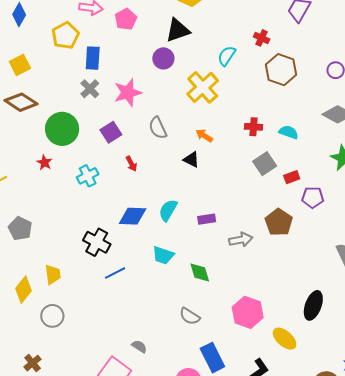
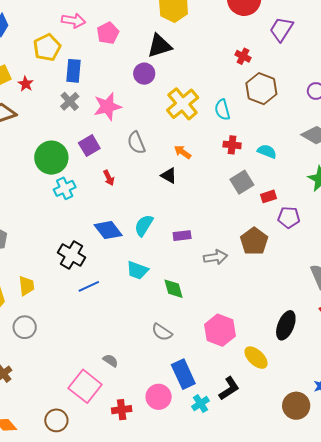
cyan semicircle: (227, 56) -> (222, 110), moved, turned -50
green circle: (62, 129) -> (51, 158), moved
red star: (44, 163) -> (26, 84), moved
blue diamond: (133, 216) -> (108, 230), turned 48

